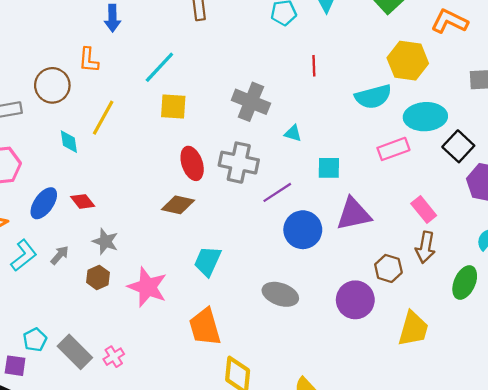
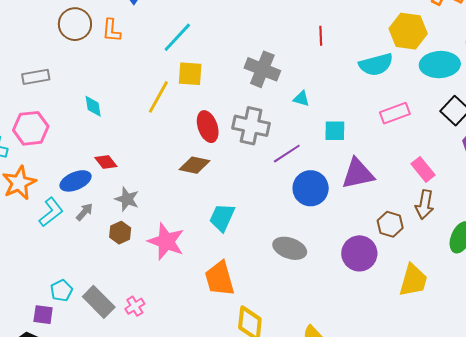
brown circle: (52, 85) -> (75, 24), moved
cyan ellipse: (425, 117) -> (440, 65), moved
yellow line: (103, 118) -> (158, 97), moved
blue ellipse: (44, 203) -> (76, 181), moved, turned 32

